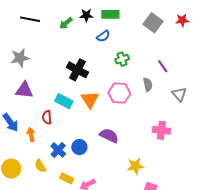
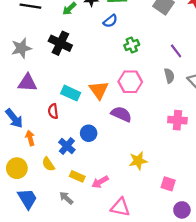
black cross: (77, 70) -> (60, 43), moved
gray semicircle: (148, 85) -> (169, 76), moved
orange arrow: (31, 135) -> (30, 138), moved
purple semicircle: (109, 136) -> (121, 114), moved
blue circle: (79, 147) -> (89, 133), moved
yellow star: (135, 166) -> (138, 161), moved

